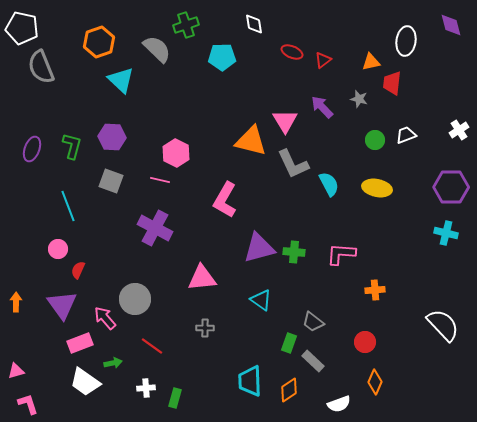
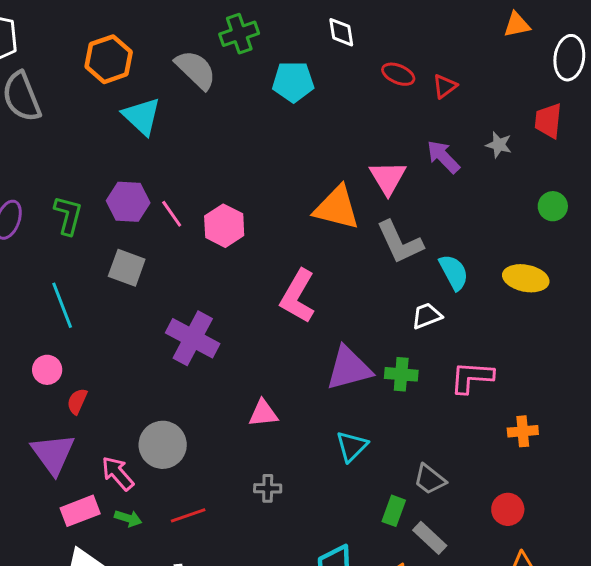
orange triangle: (371, 62) -> (517, 25), moved
white trapezoid: (406, 135) -> (427, 316), moved
green circle: (375, 140) -> (553, 206), moved
pink line: (160, 180) -> (172, 214), moved, turned 42
pink triangle: (202, 278) -> (263, 413), size x0.7
cyan triangle: (261, 300) -> (352, 446), turned 40
red line: (152, 346) -> (188, 515), turned -55
green arrow: (113, 363) -> (128, 518), moved, turned 30

